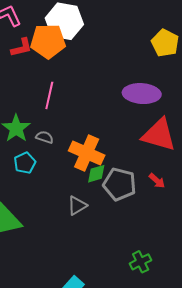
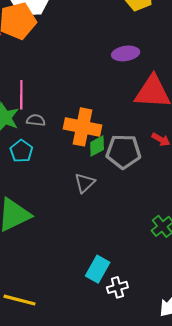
purple ellipse: (142, 94) -> (126, 53), size x0.7
pink line: (49, 95) -> (21, 95), moved

